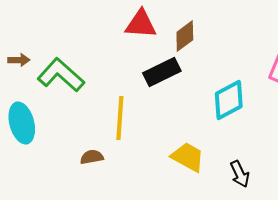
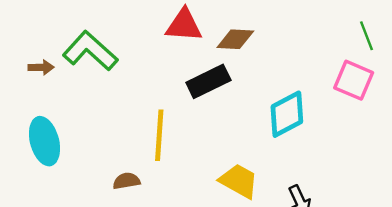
brown diamond: (185, 36) -> (235, 39), turned 40
green L-shape: (61, 75) -> (90, 51), moved

